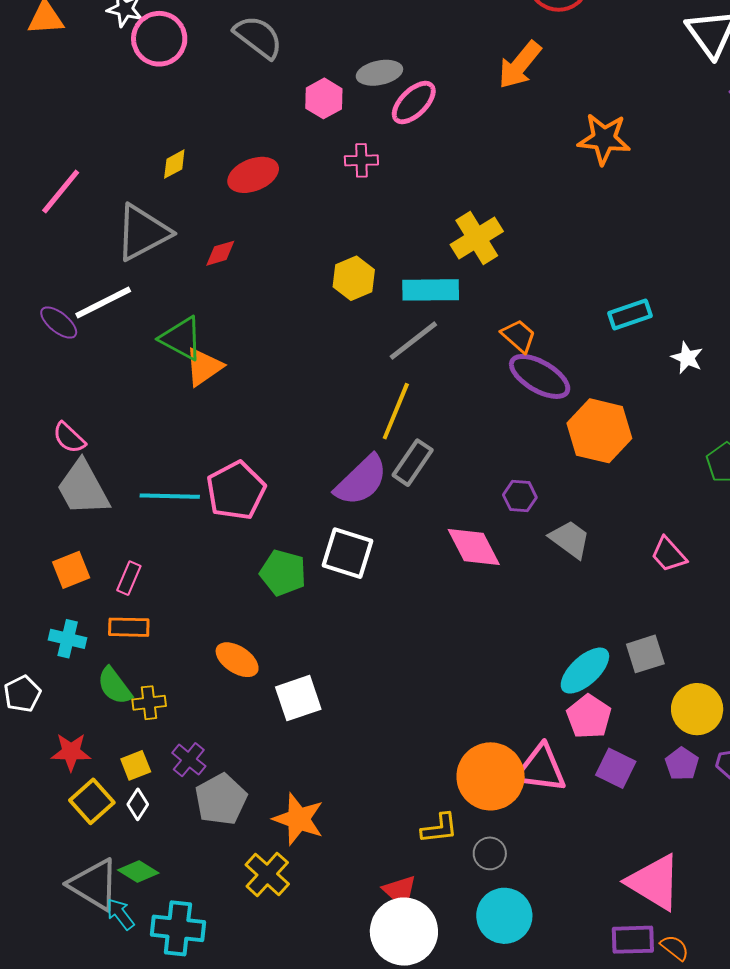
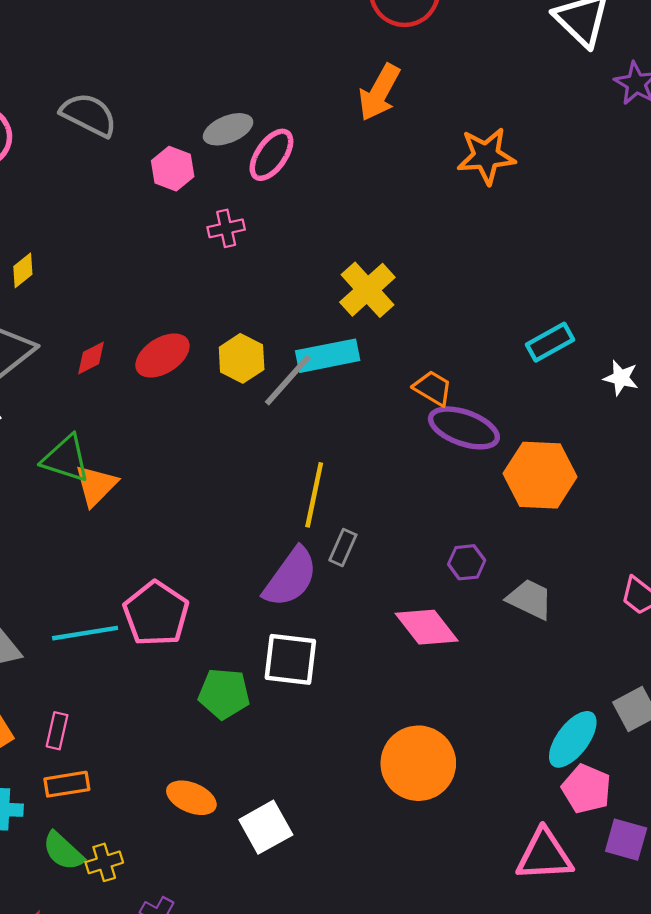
red ellipse: (253, 175) -> (162, 355), moved
gray line: (413, 341) -> (288, 380), moved
gray rectangle: (413, 463) -> (343, 547), size x0.7
orange circle: (491, 776) -> (418, 763), moved

